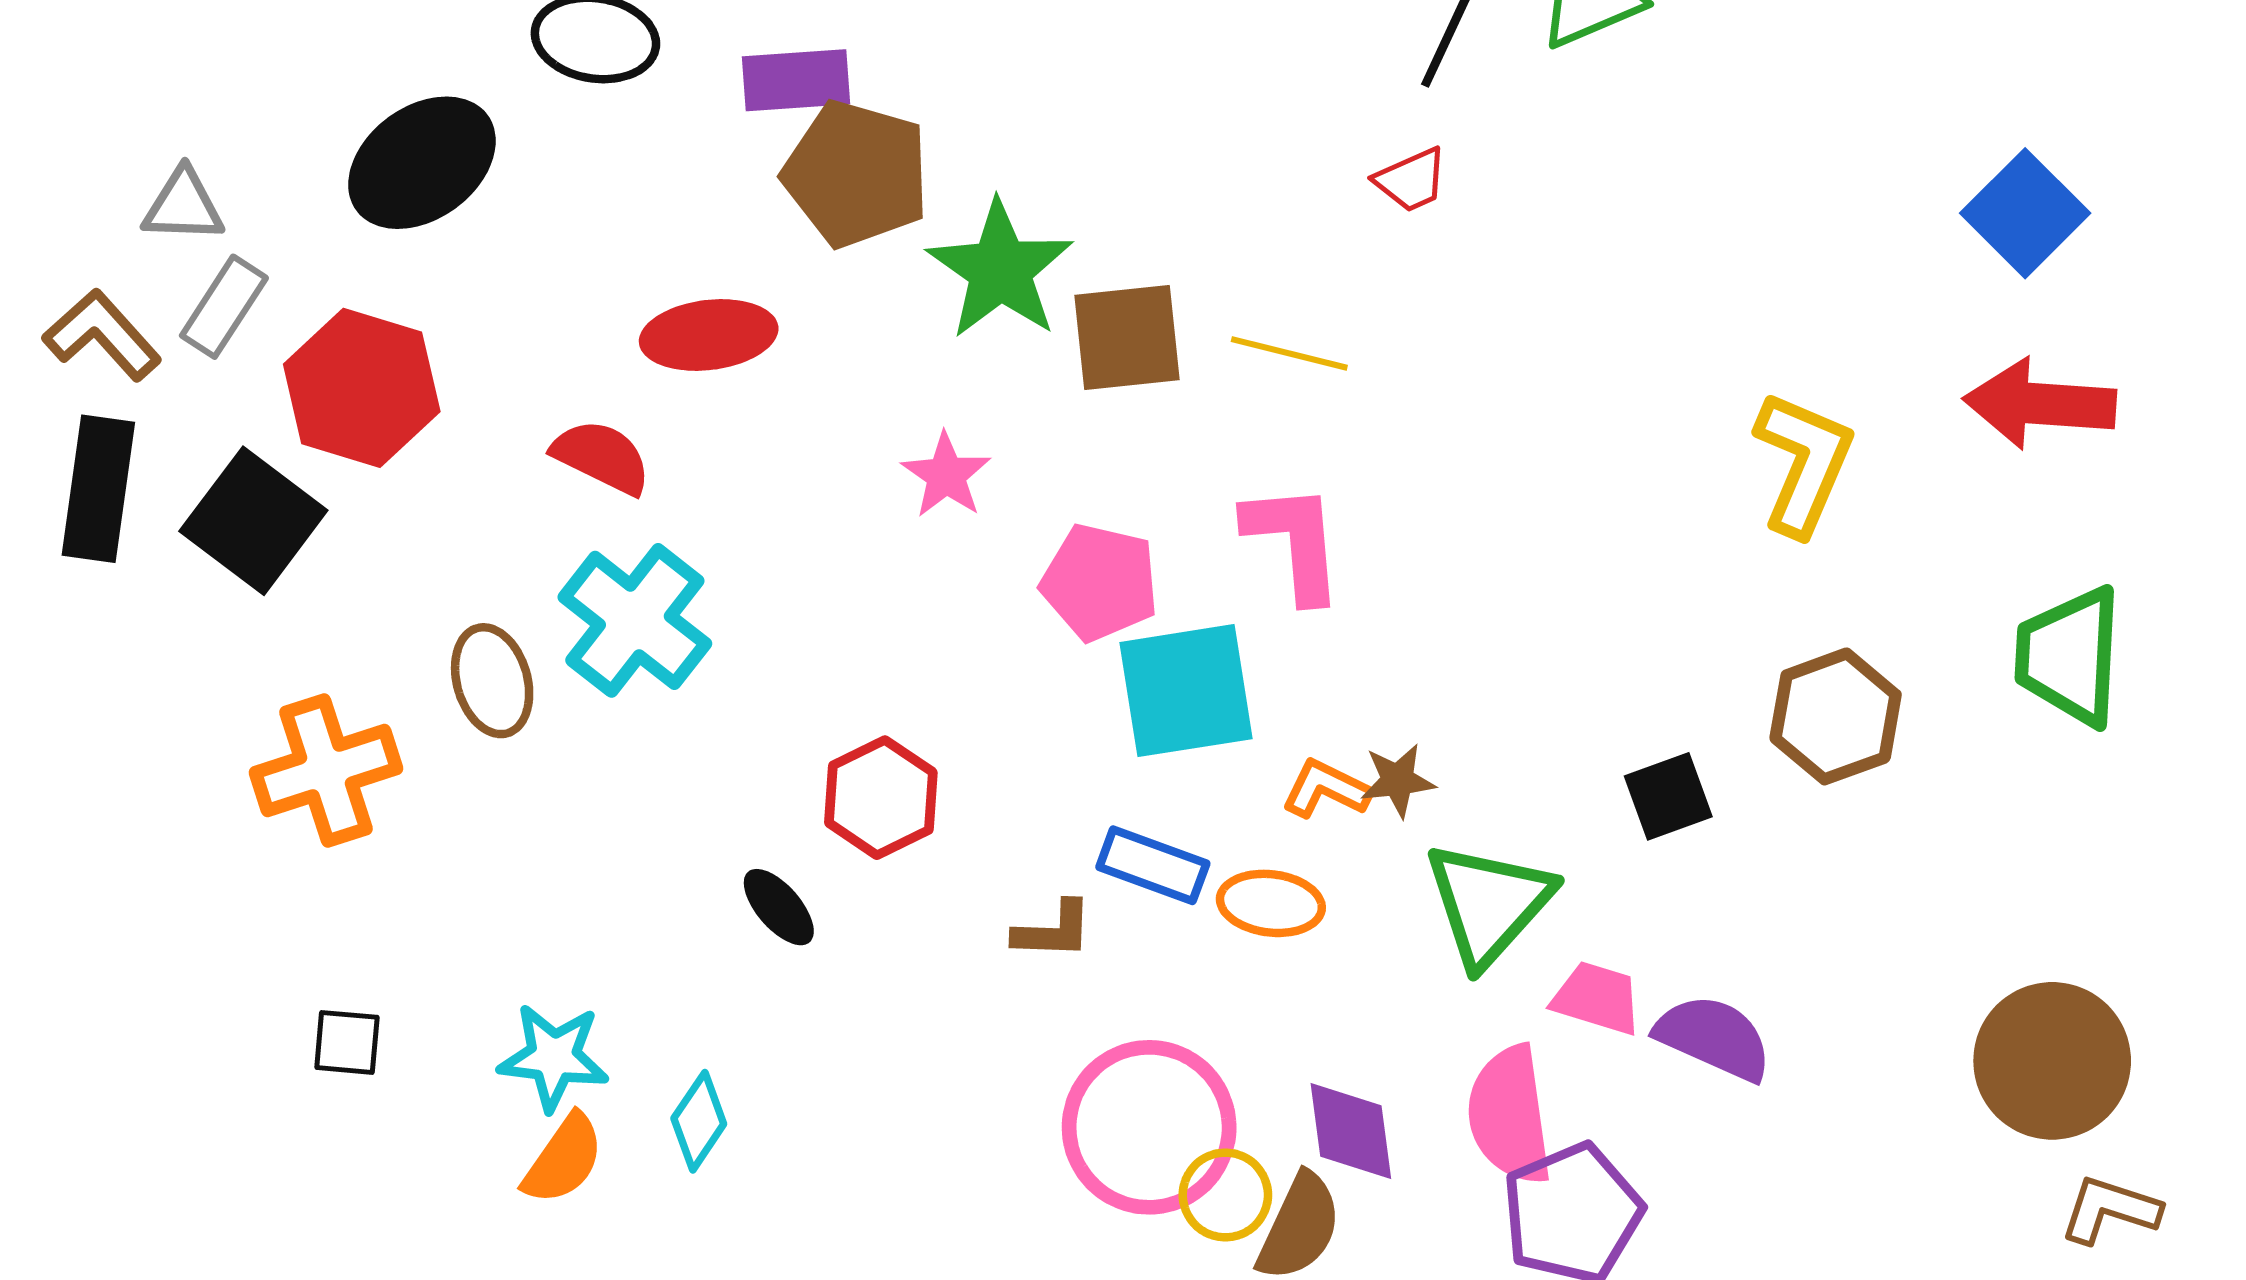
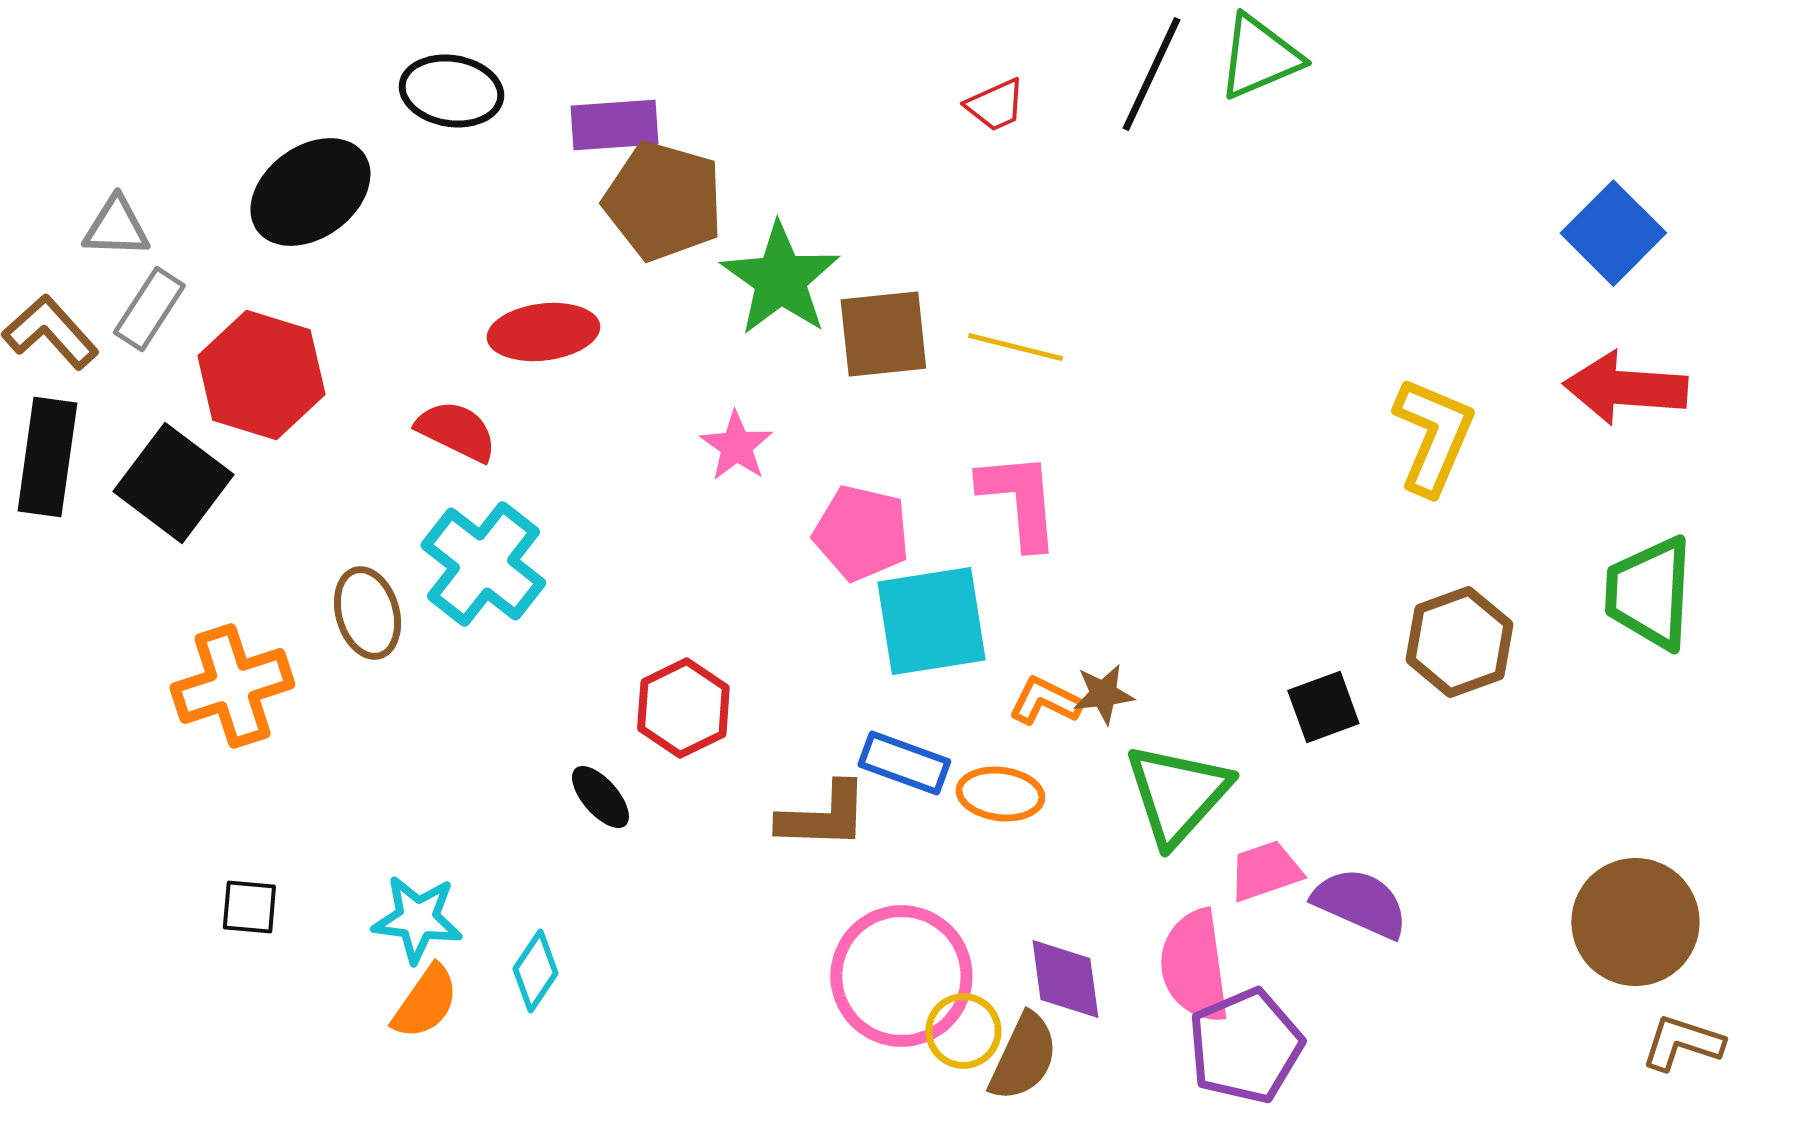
red trapezoid: (1411, 180) -> (995, 105), moved
brown L-shape: (1053, 930) -> (823, 816), size x1.4
pink trapezoid: (1597, 998) -> (1265, 871), turned -36

